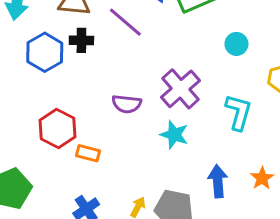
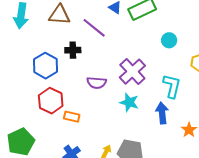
black cross: (81, 40) -> (73, 50), moved
blue hexagon: (45, 52) -> (45, 66), moved
blue arrow: (218, 181) -> (162, 113), moved

